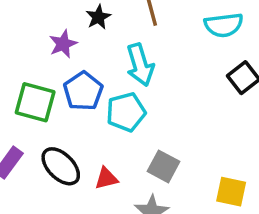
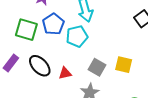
yellow square: (231, 192) -> (124, 65), moved

